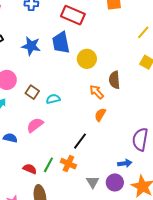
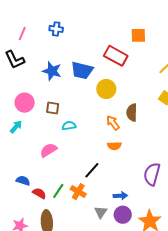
red rectangle: (73, 15) -> (116, 56), moved
blue trapezoid: (61, 43) -> (82, 70), turned -70
brown square: (32, 92) -> (53, 108), moved, turned -32
orange semicircle: (100, 115) -> (114, 146), turned -128
blue semicircle: (10, 138) -> (23, 181), moved
blue arrow: (125, 163) -> (120, 196), moved

